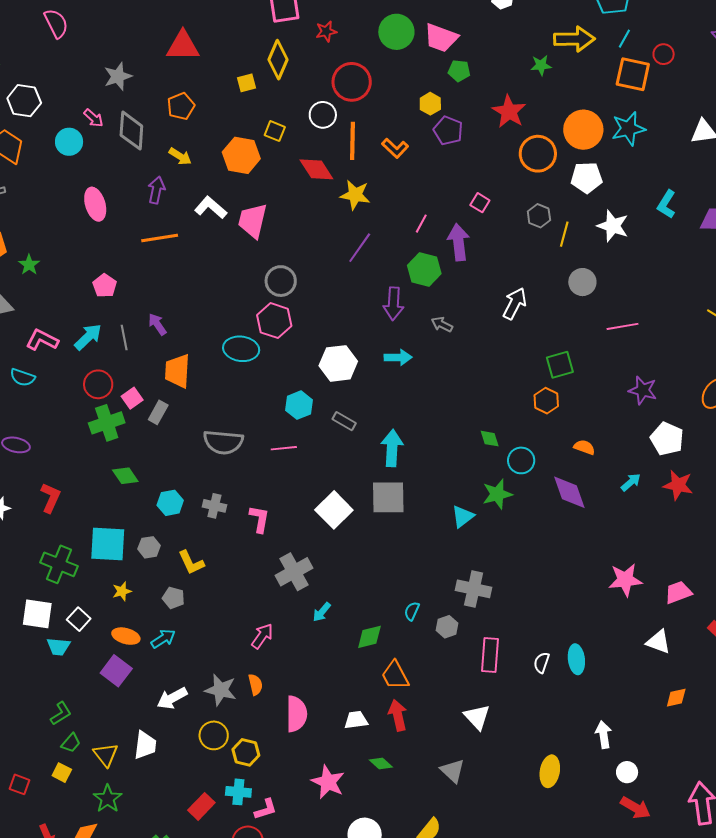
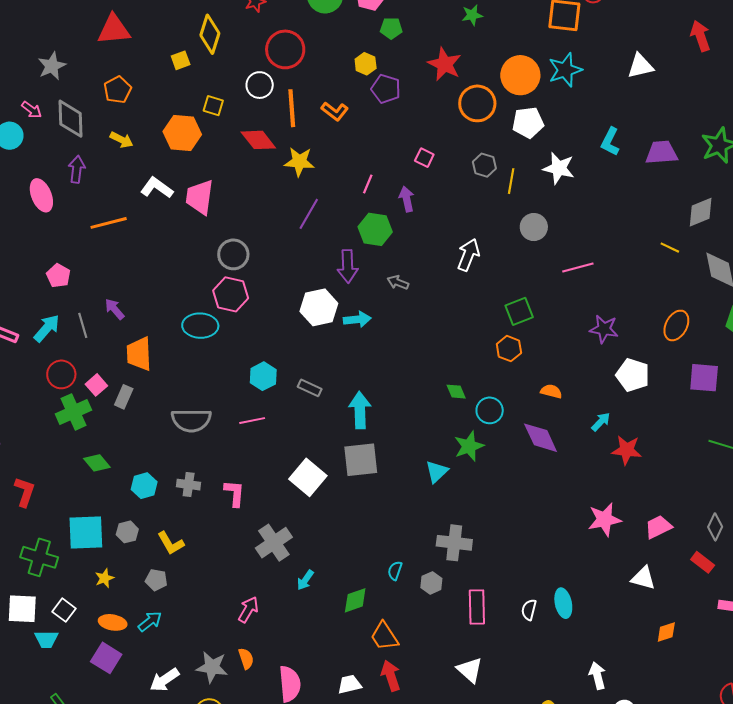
purple arrow: (156, 190) -> (77, 169), moved
purple arrow: (459, 242) -> (407, 199), size x0.7
white hexagon: (338, 363) -> (319, 307), moved
red star: (678, 485) -> (627, 450), moved

